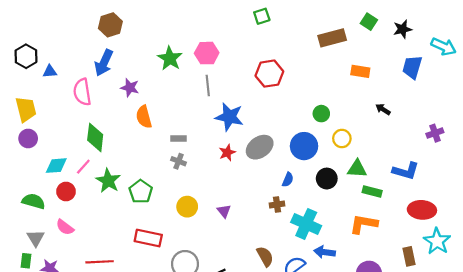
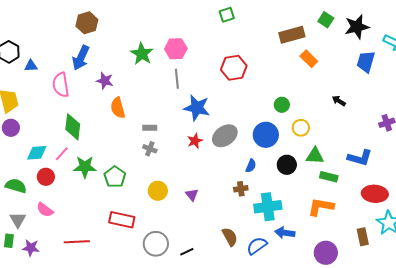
black star: (402, 29) -> (357, 27), size x1.4
orange rectangle: (360, 71) -> (309, 59), moved, turned 36
green star: (108, 181) -> (85, 167), turned -30
cyan cross: (306, 224) -> (268, 207), turned -32

